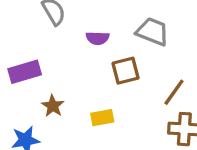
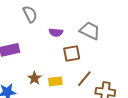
brown line: (174, 92) -> (84, 79), moved
brown star: (53, 106) -> (34, 78), moved

